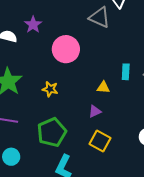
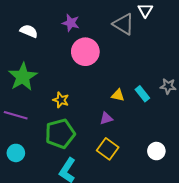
purple star: (33, 25) -> (71, 23), moved, turned -30
cyan rectangle: (126, 72) -> (142, 94), moved, turned -49
yellow star: (50, 89) -> (61, 100), moved

